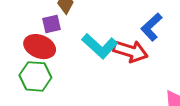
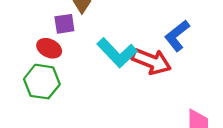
red ellipse: (40, 47) -> (49, 48), size x0.7

